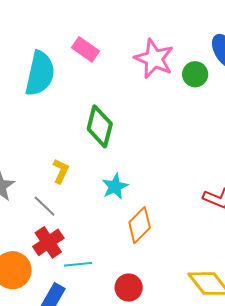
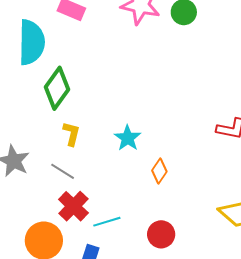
green diamond: (100, 126) -> (57, 88), moved, turned 33
orange diamond: (140, 225) -> (159, 171), size x0.7

